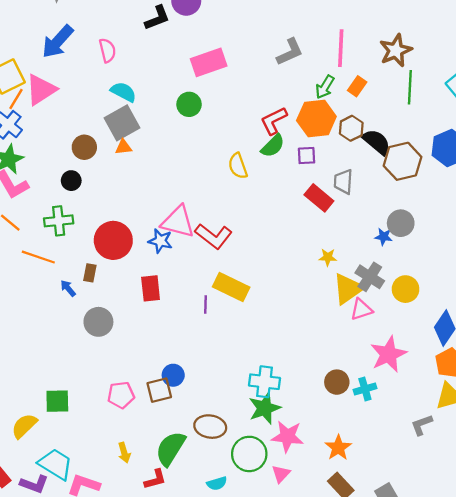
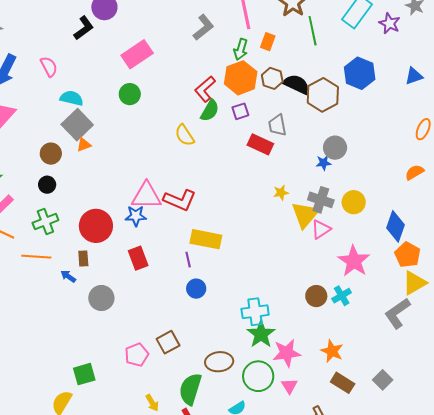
blue circle: (173, 375) -> (196, 289), moved
gray L-shape: (422, 425) -> (397, 313), size x1.5

